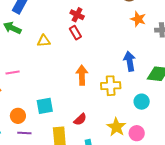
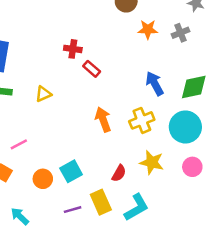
red rectangle: (75, 33) -> (92, 69), moved
cyan circle: (142, 102) -> (185, 127), size x1.6
orange circle: (18, 116) -> (43, 179), moved
yellow star: (116, 127) -> (152, 162), moved
purple line: (24, 133) -> (73, 210), moved

